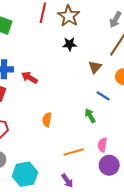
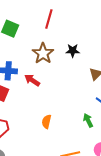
brown star: (69, 16) -> (43, 53), moved

